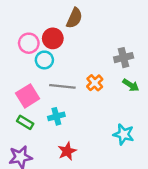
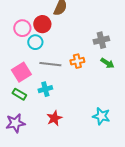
orange cross: (95, 83) -> (77, 61), turned 32
cyan star: (124, 134) -> (101, 116), moved

